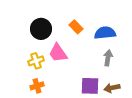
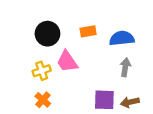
orange rectangle: (76, 27) -> (88, 31), turned -56
orange cross: (37, 86) -> (43, 100), turned -32

